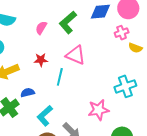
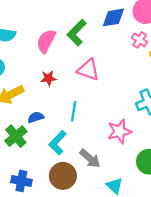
pink semicircle: (41, 28) -> (46, 41), size x1.5
pink cross: (122, 33) -> (140, 40), turned -32
cyan line: (60, 77) -> (74, 111), moved

